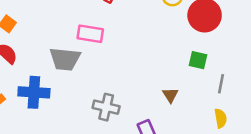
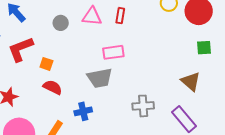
blue cross: (34, 92) -> (83, 111), size x0.7
brown triangle: (170, 95) -> (191, 81), size x1.5

